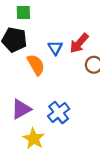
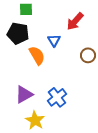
red arrow: (79, 43) -> (75, 21), moved

